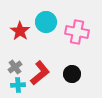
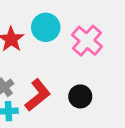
pink cross: (77, 32) -> (87, 41), turned 30

